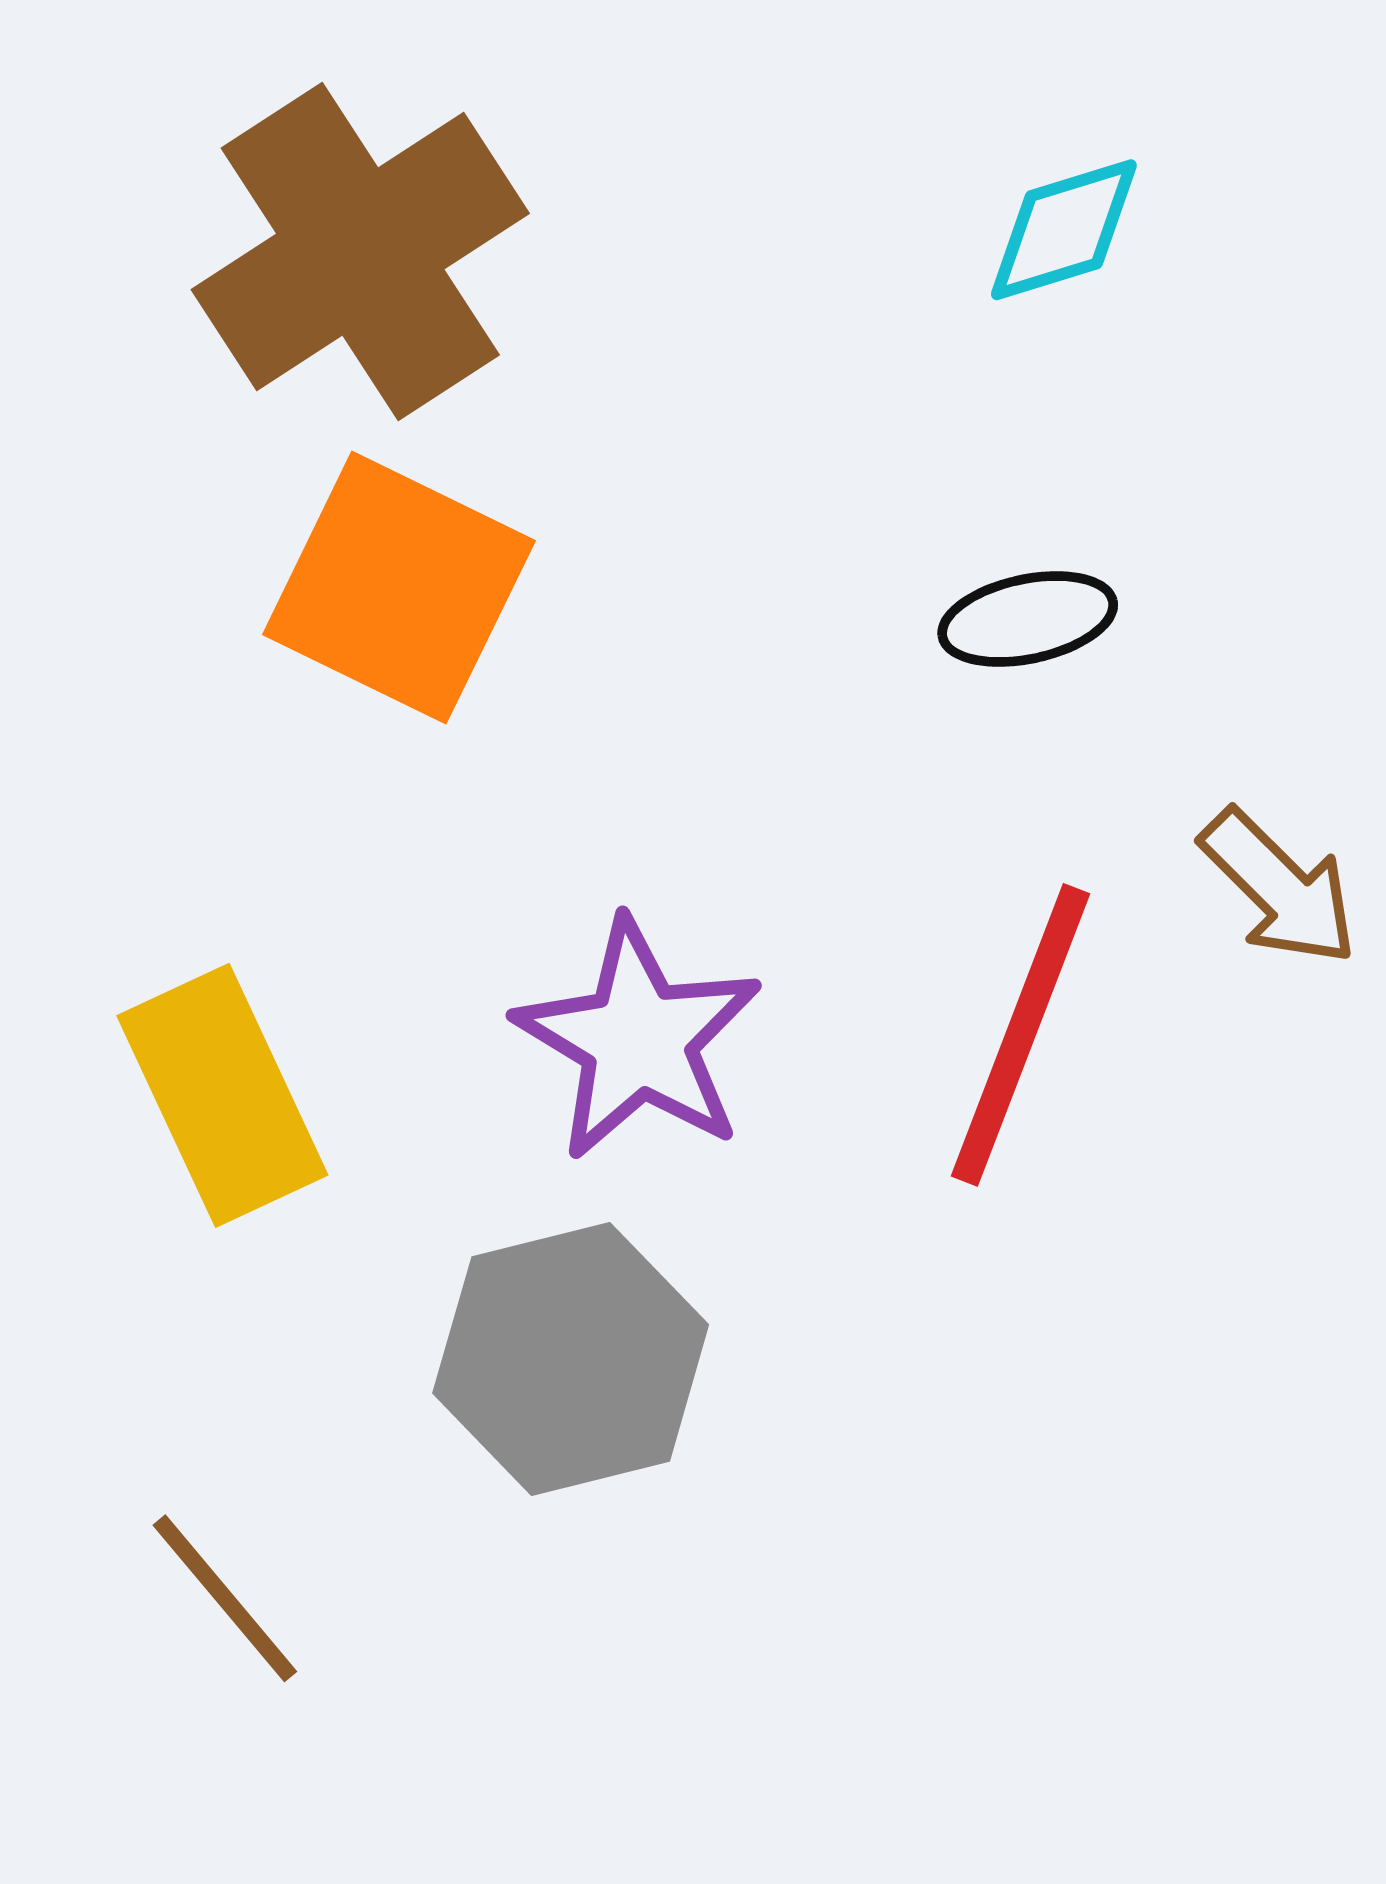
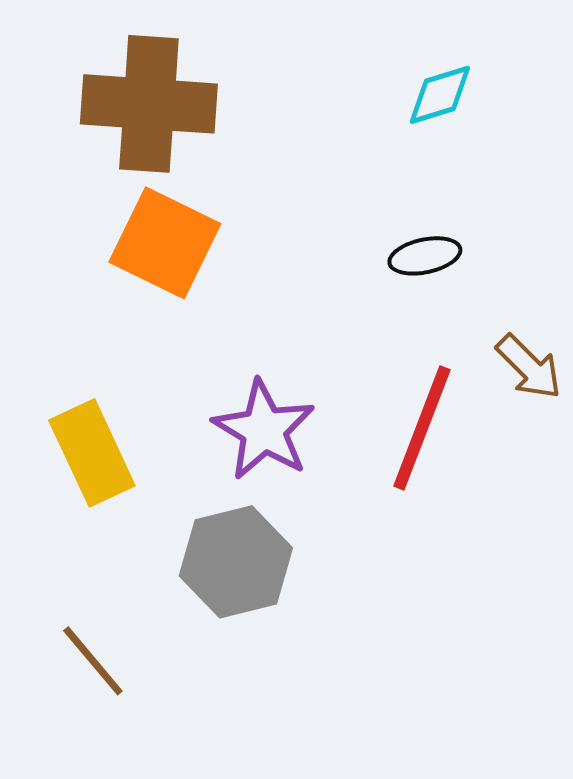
brown cross: (360, 251) -> (149, 104), turned 37

